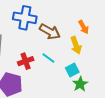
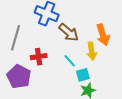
orange arrow: (84, 27) -> (103, 35), size x1.5
cyan line: (48, 58) -> (70, 61), moved

